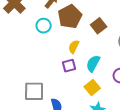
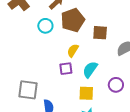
brown square: (99, 26) -> (100, 33), turned 35
yellow square: (92, 87) -> (86, 93), turned 35

